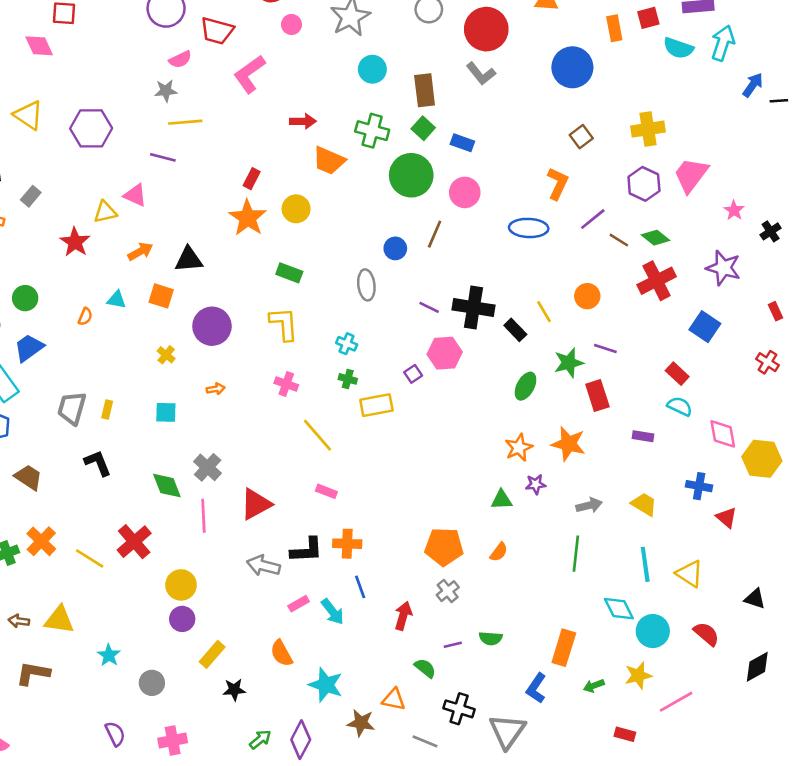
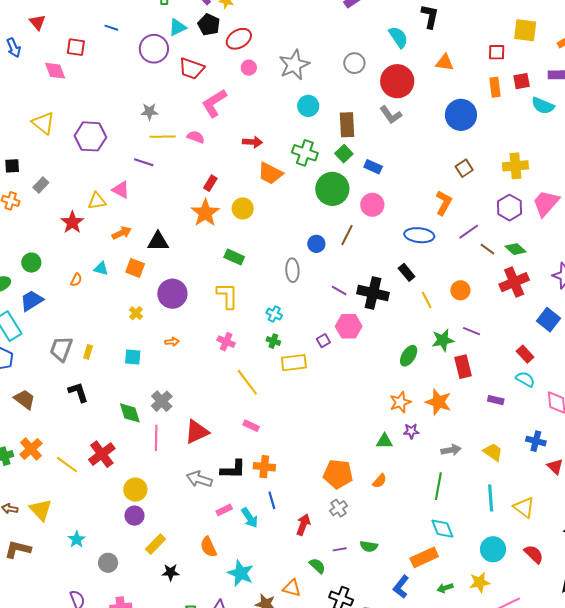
pink semicircle: (180, 59) -> (196, 137), moved, turned -138
black rectangle: (515, 330) -> (407, 272), moved
cyan diamond: (619, 609) -> (442, 529), moved
yellow triangle: (59, 620) -> (41, 510), turned 35
orange rectangle: (564, 648) -> (424, 557), turned 44

